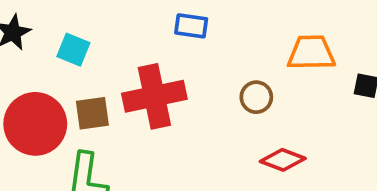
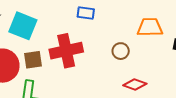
cyan square: (73, 50) -> (23, 26), size x1.6

